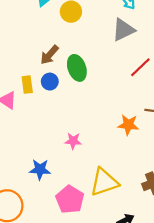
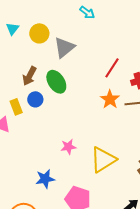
gray triangle: (123, 30) -> (64, 48), moved
orange star: (128, 125) -> (110, 99), moved, turned -30
yellow triangle: (104, 182) -> (103, 160), moved

